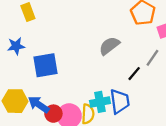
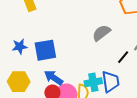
blue star: (16, 46) -> (20, 47), moved
blue arrow: (39, 105) -> (54, 78), moved

